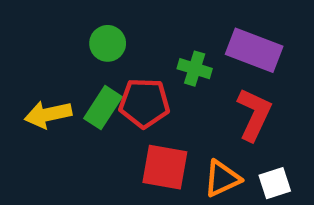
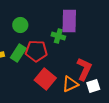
purple rectangle: (254, 50) -> (69, 21), moved, turned 70
red L-shape: (254, 114) -> (84, 69), moved
red square: (165, 167) -> (45, 79), turned 30

